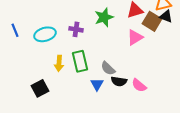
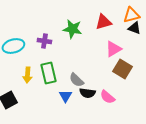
green star: (104, 17) -> (72, 29), turned 30
brown square: (152, 21) -> (122, 69), moved
pink triangle: (135, 37) -> (113, 49), moved

